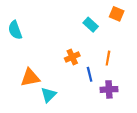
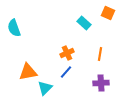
blue line: (90, 74) -> (66, 72), moved, turned 56

